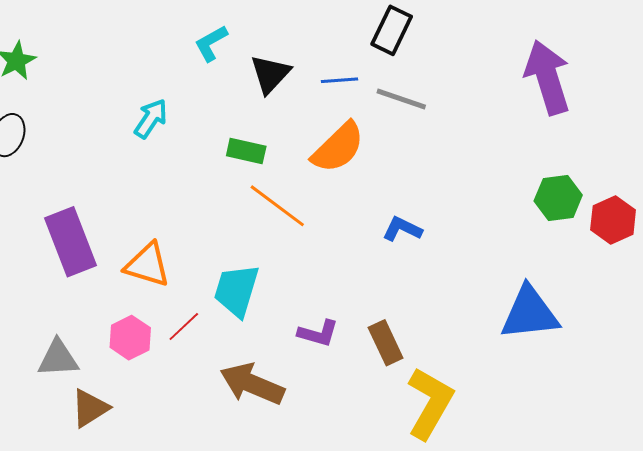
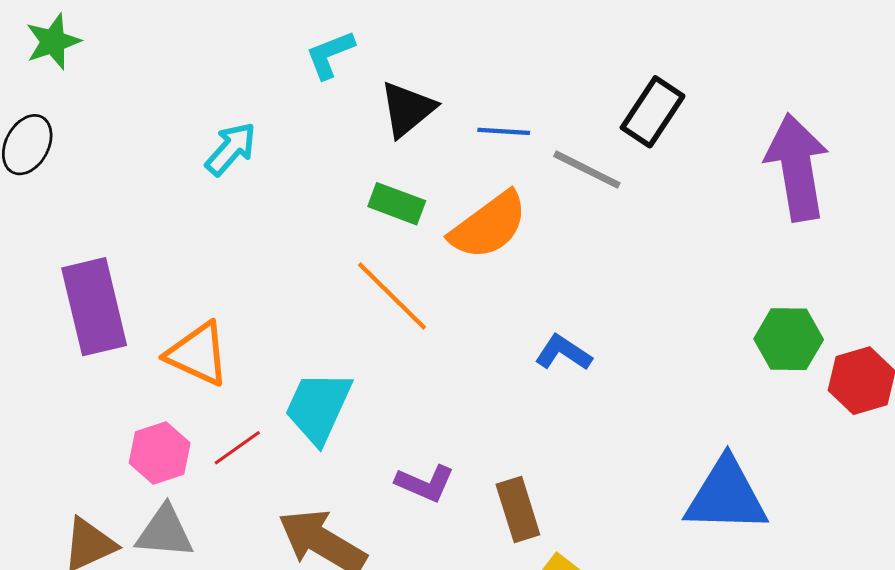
black rectangle: (392, 30) -> (653, 112), moved
green rectangle: (246, 151) -> (397, 204), moved
gray triangle: (58, 358) -> (165, 532), moved

